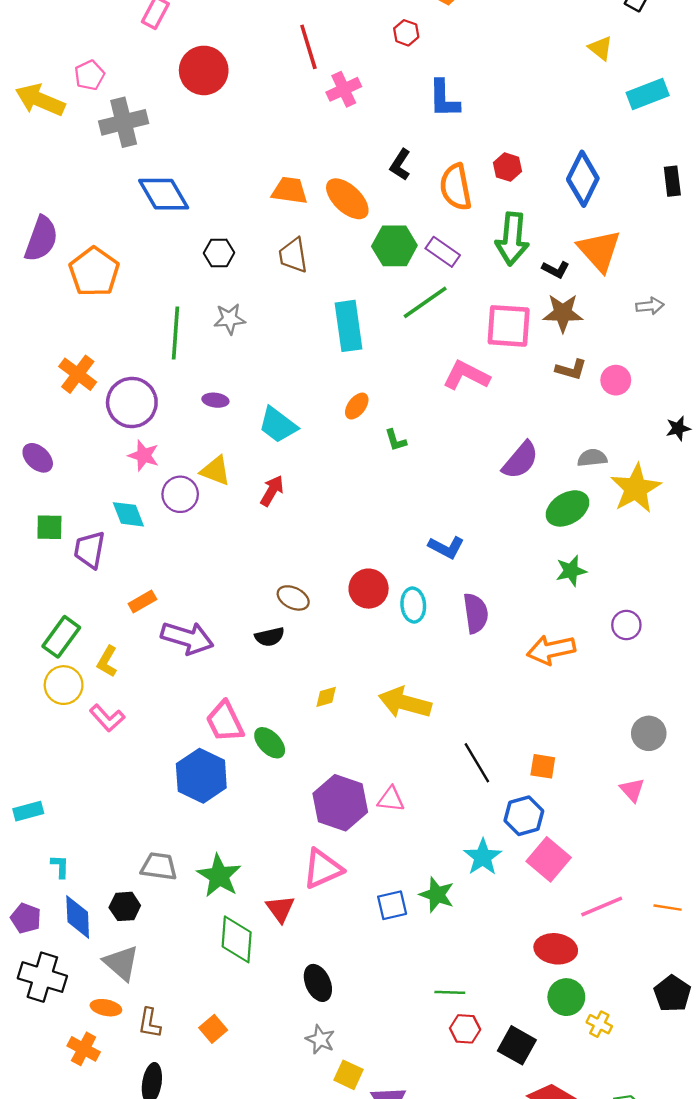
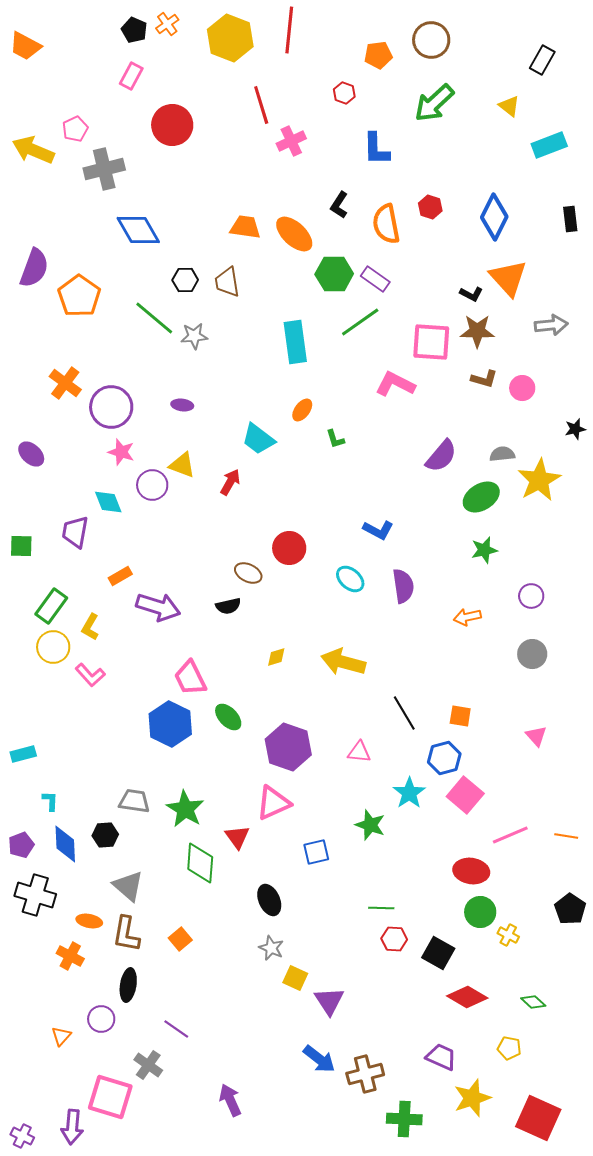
green arrow: (512, 239) -> (434, 103), moved, turned 42
brown trapezoid: (293, 255) -> (227, 282), moved
gray arrow: (650, 306) -> (551, 325), size x1.4
green line: (175, 333) -> (154, 318), moved, turned -54
cyan trapezoid: (278, 425) -> (258, 439), moved
green square: (49, 527) -> (21, 546), moved
red circle: (369, 589) -> (289, 548), moved
cyan ellipse: (413, 605) -> (350, 579), turned -44
orange arrow: (551, 650) -> (467, 617), size x0.7
gray circle: (649, 733) -> (532, 654), moved
green ellipse: (270, 743) -> (228, 717), moved
pink triangle: (391, 799) -> (359, 752), moved
blue square: (392, 905) -> (316, 852), moved
purple pentagon: (26, 918) -> (21, 845), turned 30
gray triangle: (121, 963) -> (128, 886), moved
brown L-shape: (150, 1023) -> (126, 934), size x1.4

